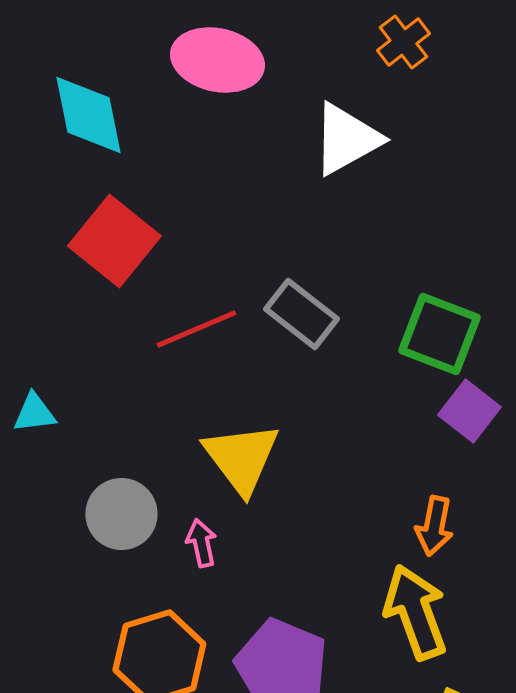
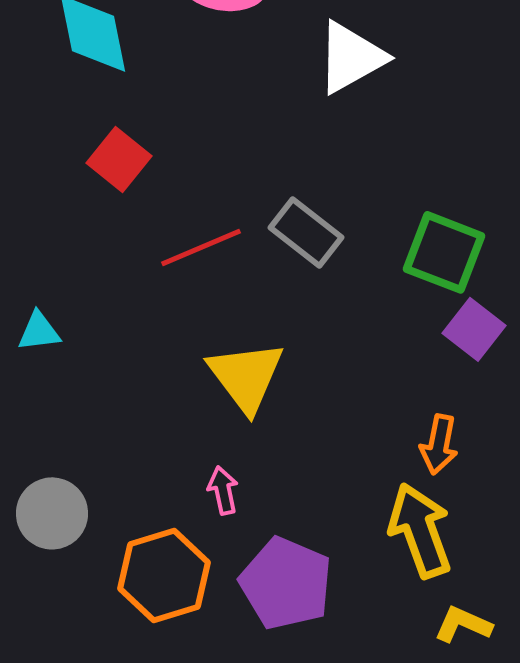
red square: (114, 241) -> (119, 159), size x0.7
gray circle: (121, 514) -> (52, 513), moved
pink arrow: (201, 543) -> (223, 490), moved

